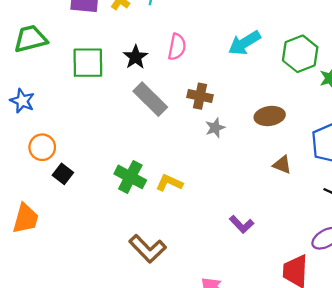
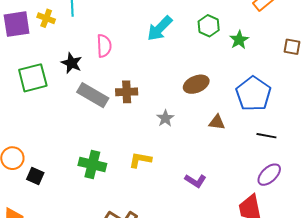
green hexagon: (300, 54) -> (209, 26), size x0.7
brown cross: (200, 96) -> (127, 92), moved
gray star: (215, 128) -> (165, 118), moved
yellow L-shape: (169, 183) -> (140, 160), moved

